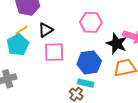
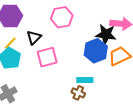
pink hexagon: (91, 22) -> (62, 17), moved
blue hexagon: (89, 62) -> (96, 51), moved

